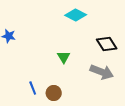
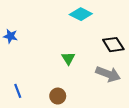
blue line: (33, 88) -> (18, 91), moved

